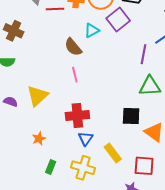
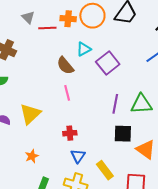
purple square: (118, 19) -> (108, 63), moved
purple line: (144, 54) -> (115, 104), moved
red cross: (77, 115) -> (70, 133), size x0.6

